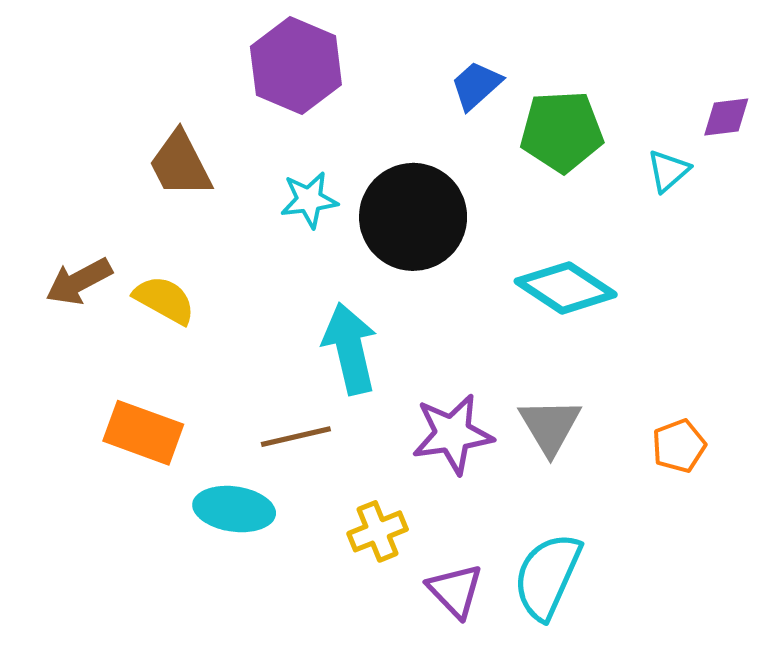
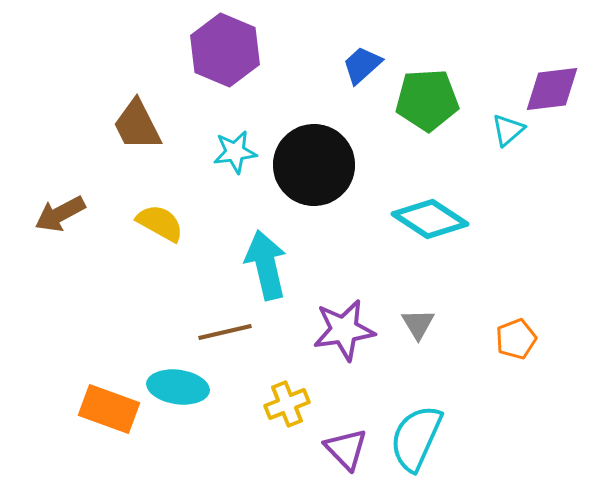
purple diamond: (726, 117) -> (552, 89), size x1.5
yellow semicircle: (164, 300) -> (160, 223), moved
gray triangle: (550, 426) -> (418, 324), size x0.7
orange rectangle: (143, 433) -> (109, 409), moved

